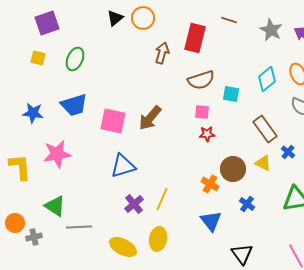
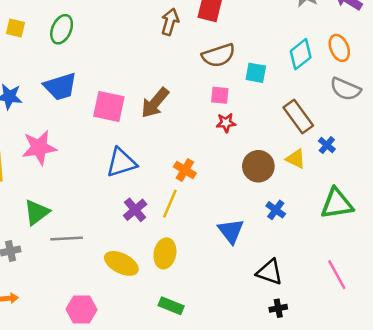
orange cross: (210, 184) -> (185, 170), moved
green triangle: (55, 206) -> (37, 212), turned 50
black triangle: (242, 254) -> (270, 272), turned -35

